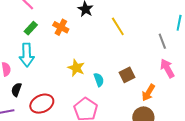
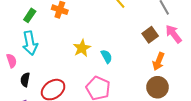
yellow star: (76, 68) -> (82, 48), turned 30
brown square: (127, 75) -> (150, 35), moved

